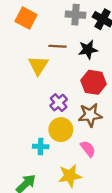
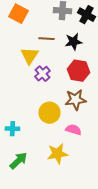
purple cross: (59, 103) -> (42, 74), moved
cyan cross: (41, 147) -> (12, 129), moved
pink semicircle: (88, 149) -> (73, 130), turned -35

